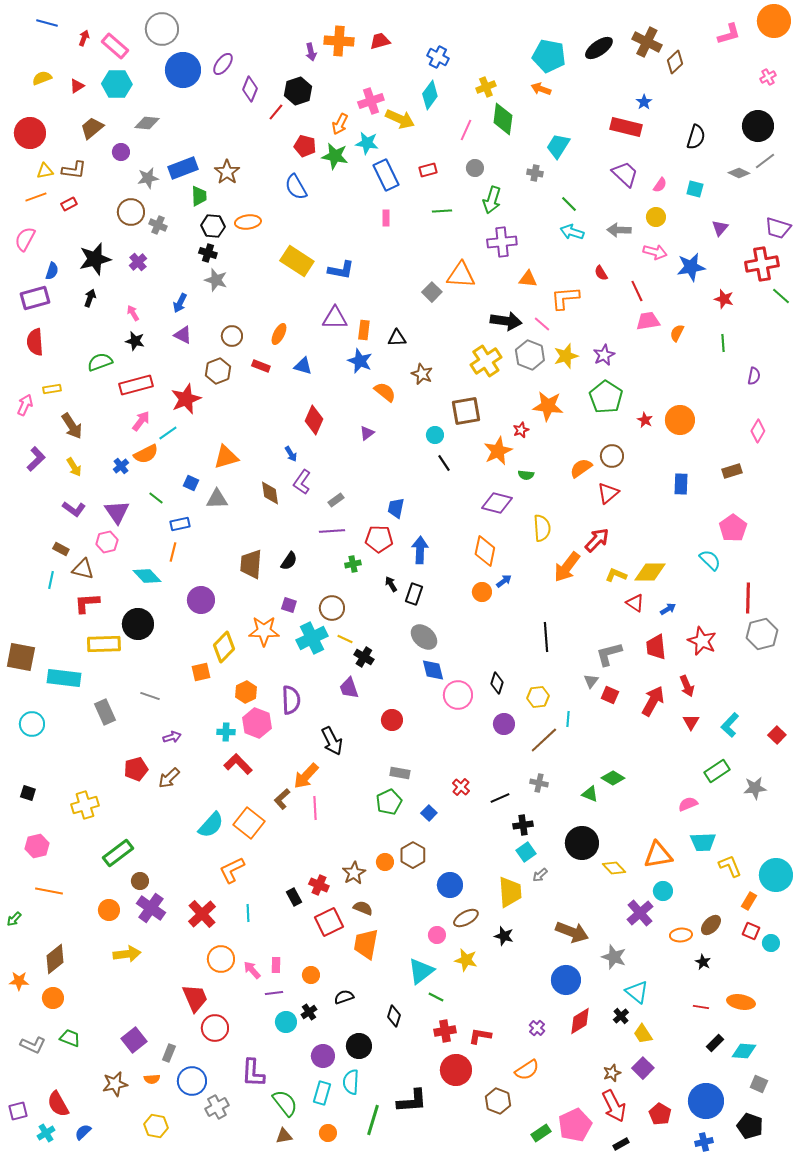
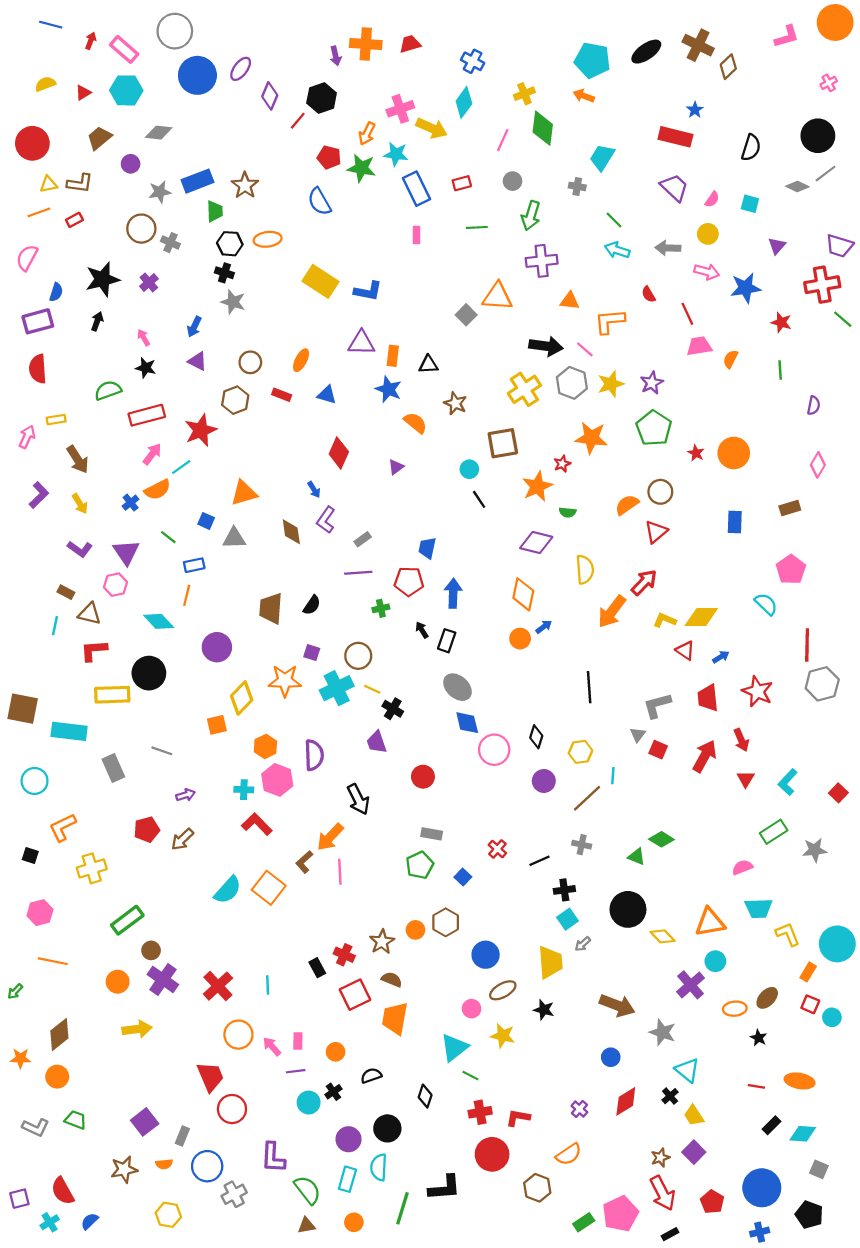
orange L-shape: (232, 870) -> (63, 827), moved
blue circle: (566, 980) -> (611, 1057), size x0.6

